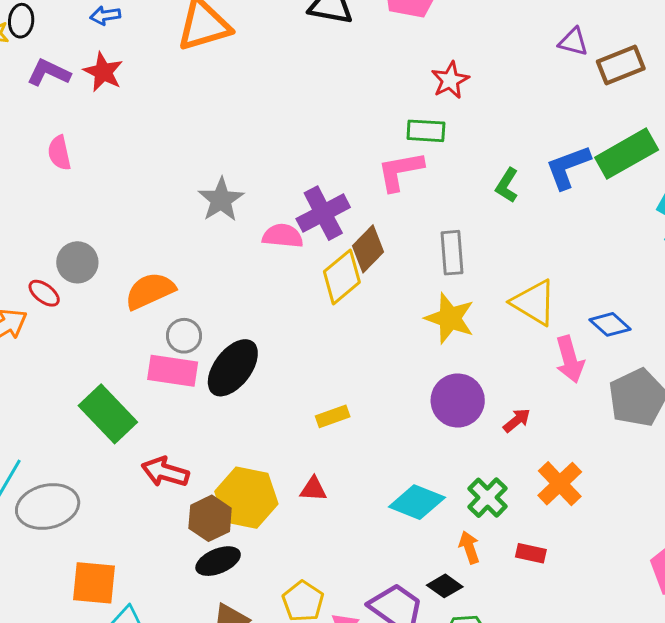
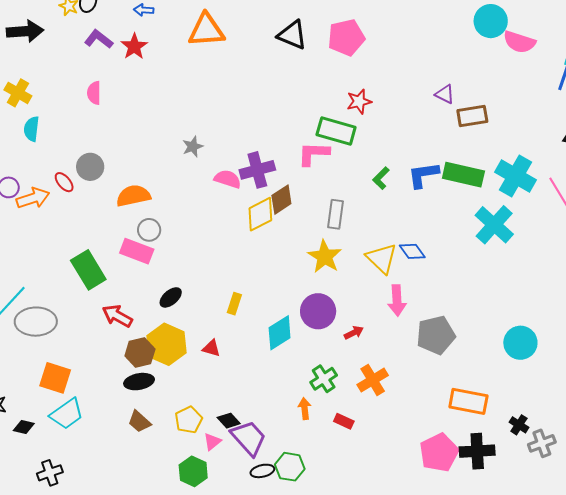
green rectangle: (426, 131) -> (336, 131), size x1.5
green rectangle: (627, 154) -> (463, 175), turned 30
gray star: (221, 200) -> (193, 147), size x0.7
blue diamond: (610, 324) -> (412, 251), moved
black ellipse: (233, 368) -> (171, 297), moved, size x0.6
yellow rectangle: (333, 416) -> (234, 304), turned -65
cyan diamond: (417, 502) -> (280, 333), moved, turned -66
black diamond: (445, 586) -> (229, 421), moved

